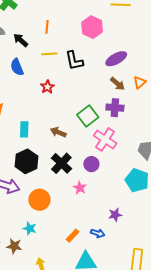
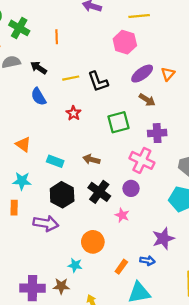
orange line: (47, 27) -> (57, 37), moved
pink hexagon: (92, 27) -> (125, 42), moved
orange triangle: (140, 82) -> (168, 74), moved
purple cross: (115, 108) -> (157, 133), moved
green square: (88, 116) -> (118, 122), moved, turned 30
cyan rectangle: (24, 129) -> (55, 161), turned -63
orange circle: (39, 200) -> (93, 242), moved
purple star: (115, 215) -> (163, 239), size x1.5

